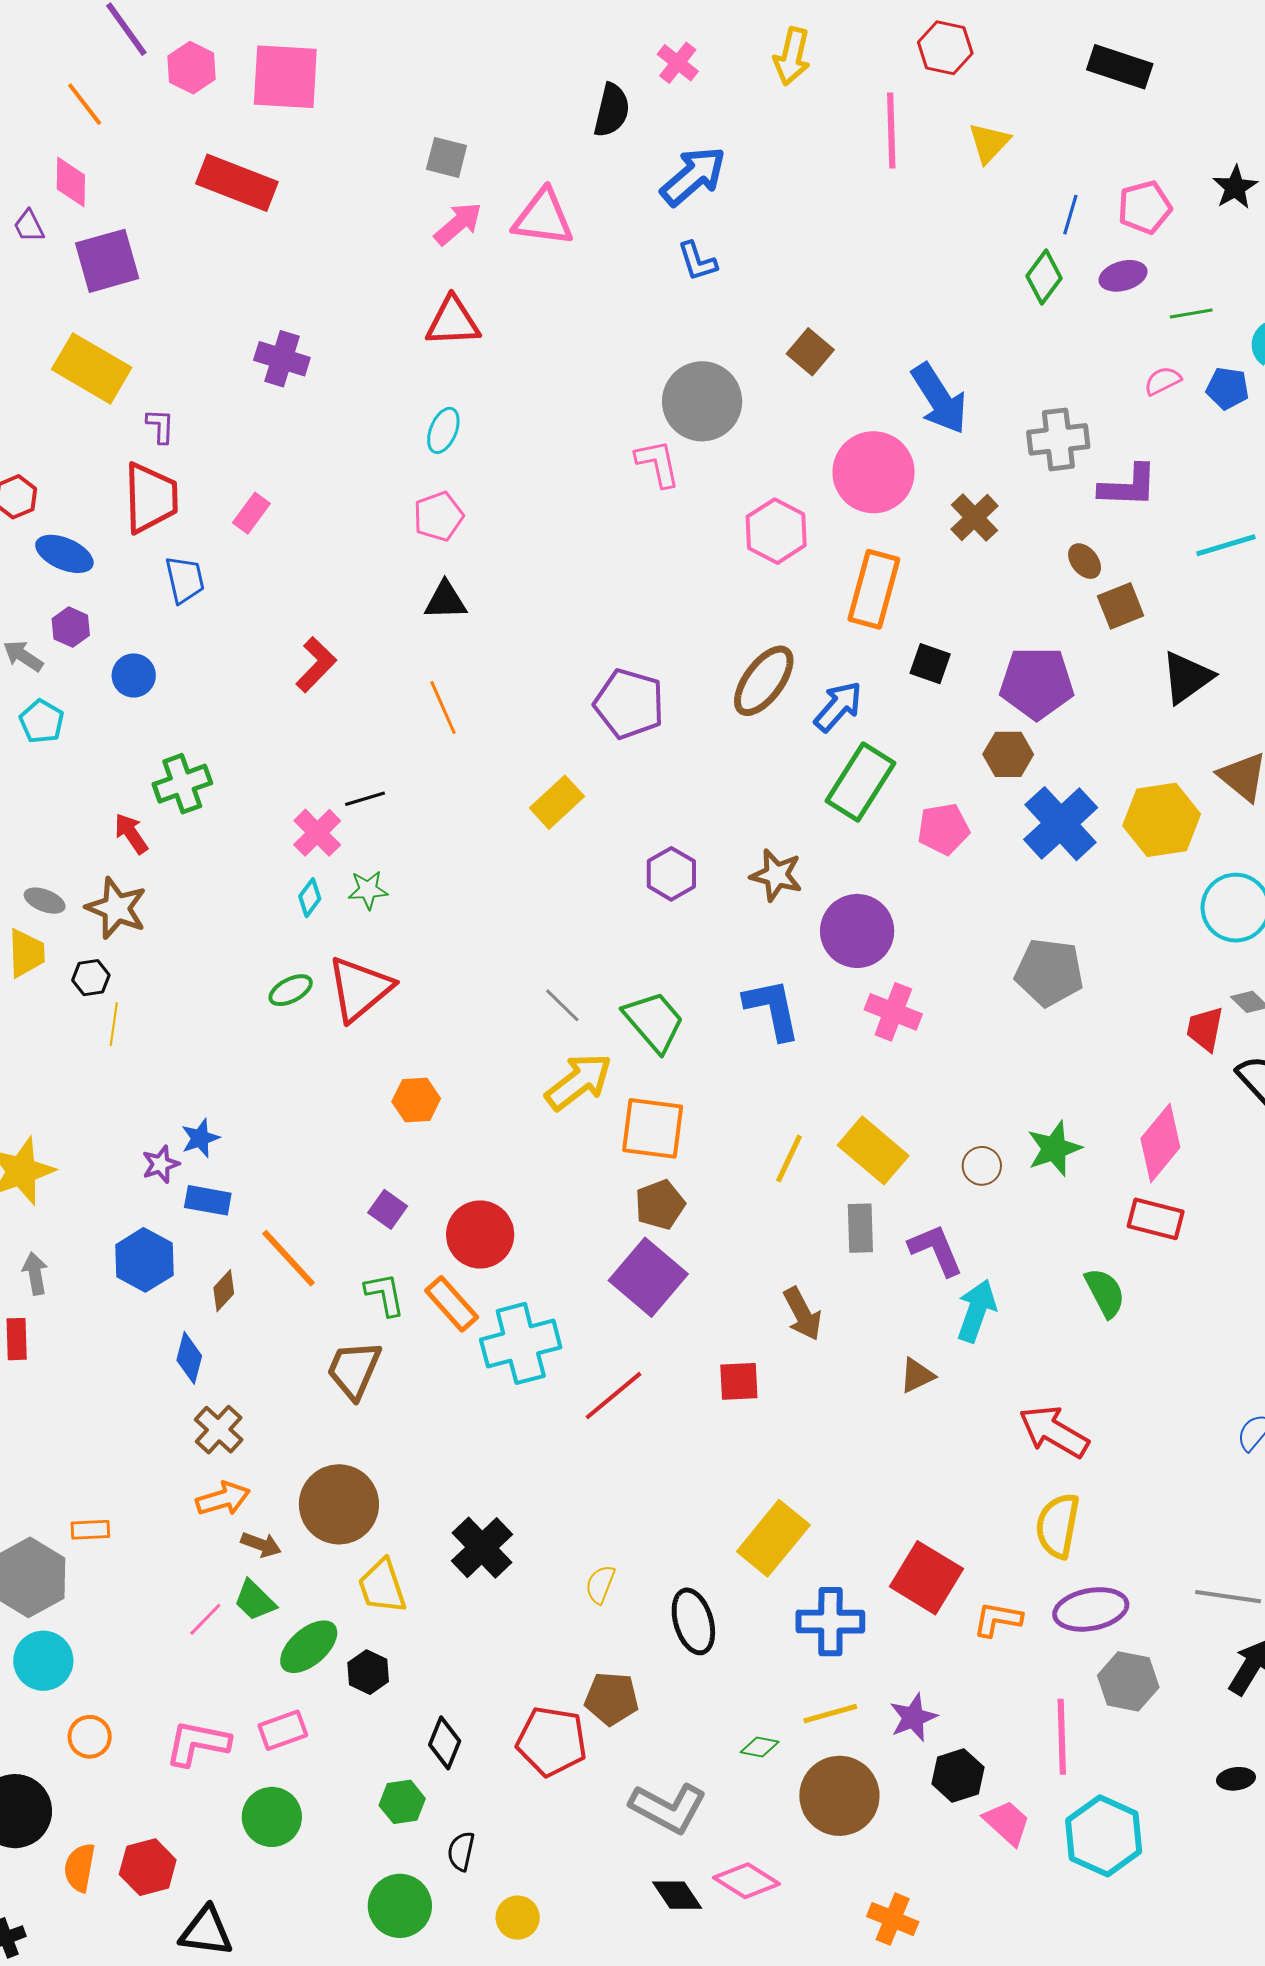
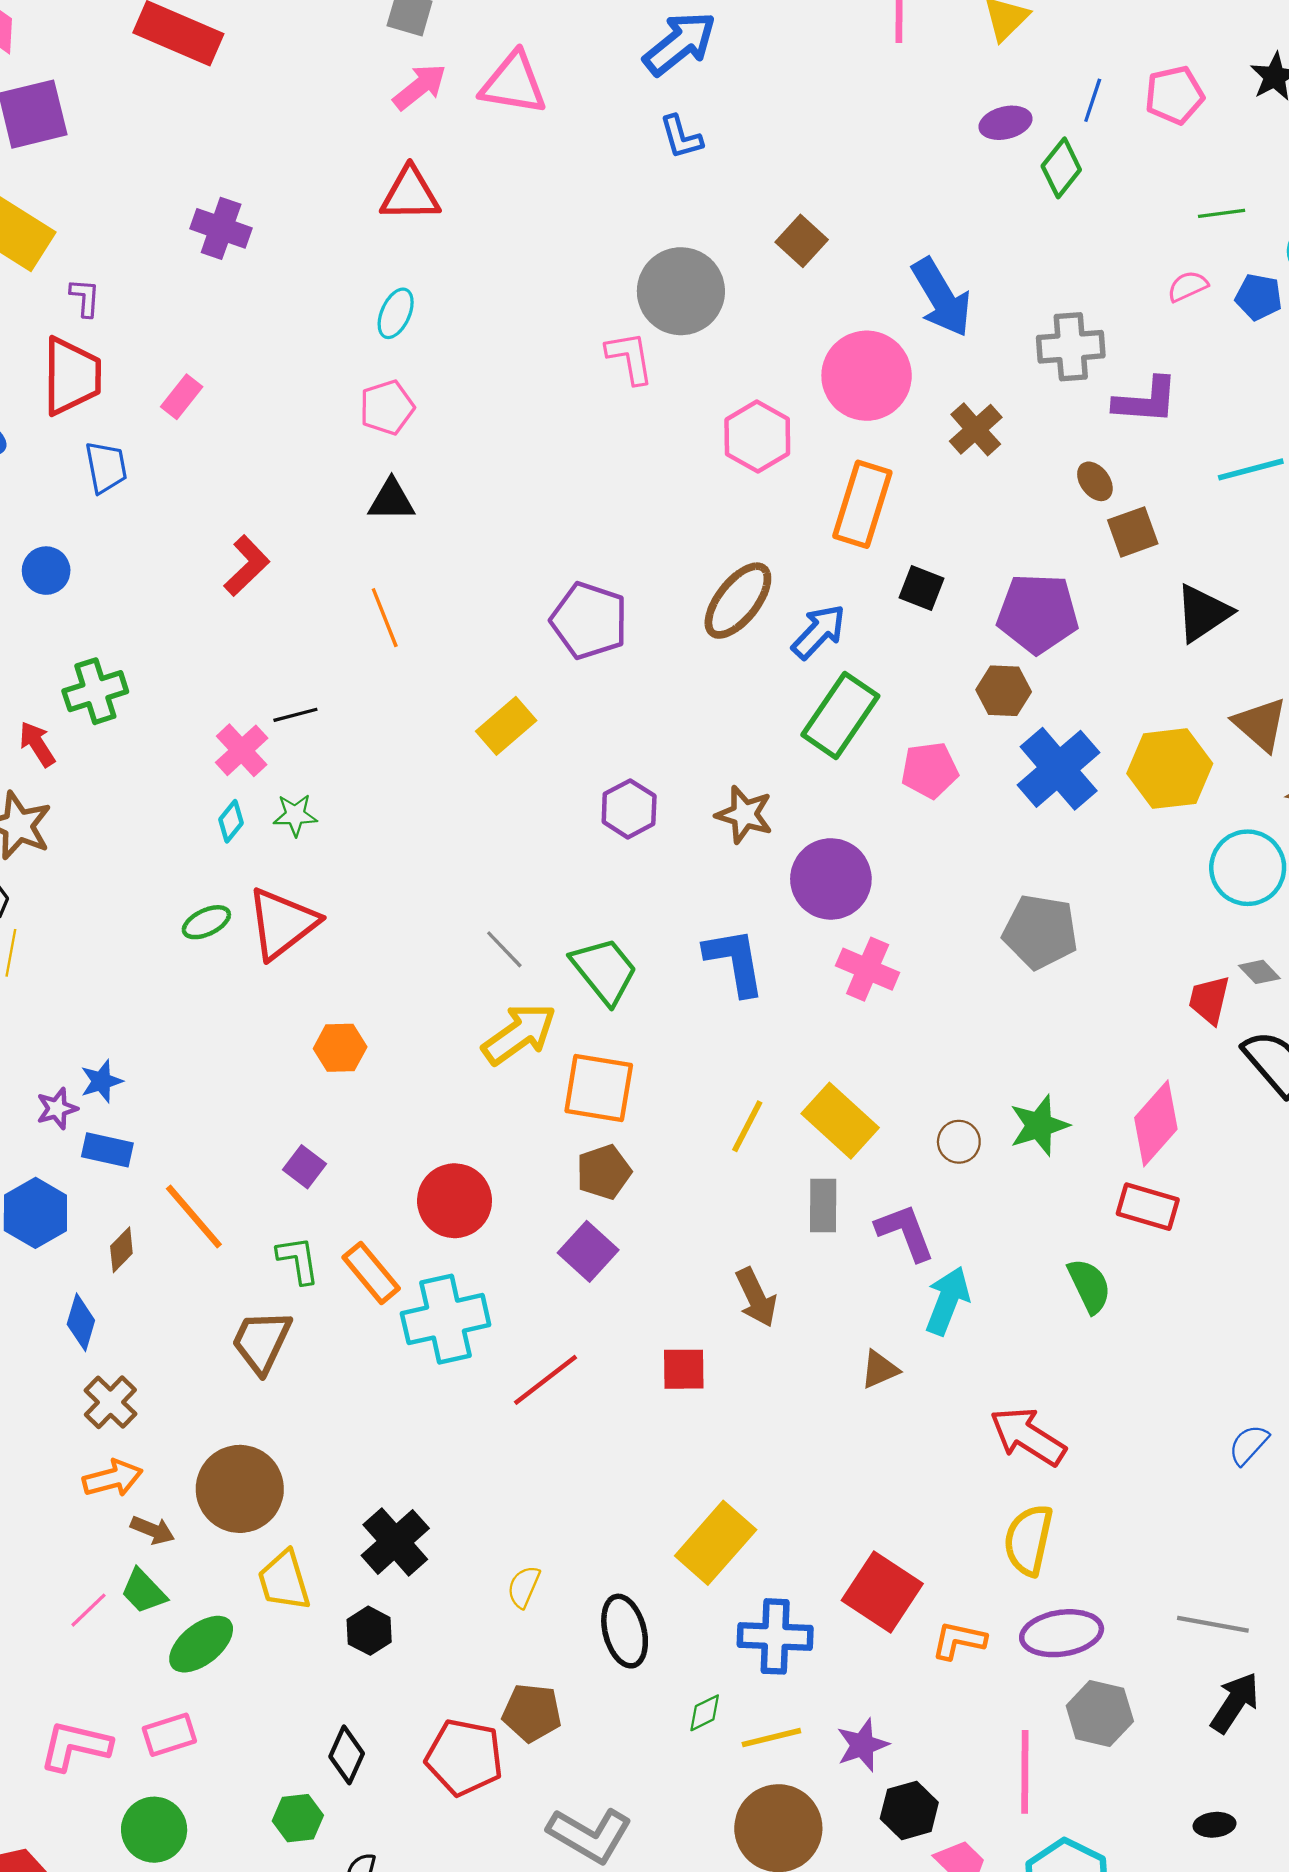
purple ellipse: (1123, 276) -> (1006, 123), moved
red circle: (480, 1235) -> (455, 1201), moved
purple square: (648, 1277) -> (588, 1251), size x0.7
black hexagon: (368, 1672) -> (369, 1631), moved
green diamond: (760, 1747) -> (705, 1713), moved, turned -39

